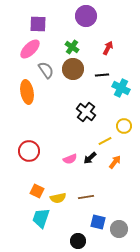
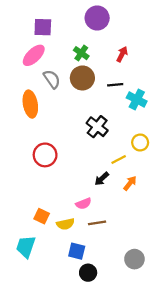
red circle: (29, 151) -> (45, 155), moved
pink semicircle: (70, 159) -> (84, 204), moved
cyan trapezoid: (41, 218) -> (26, 247), moved
blue square: (98, 222) -> (77, 251), moved

